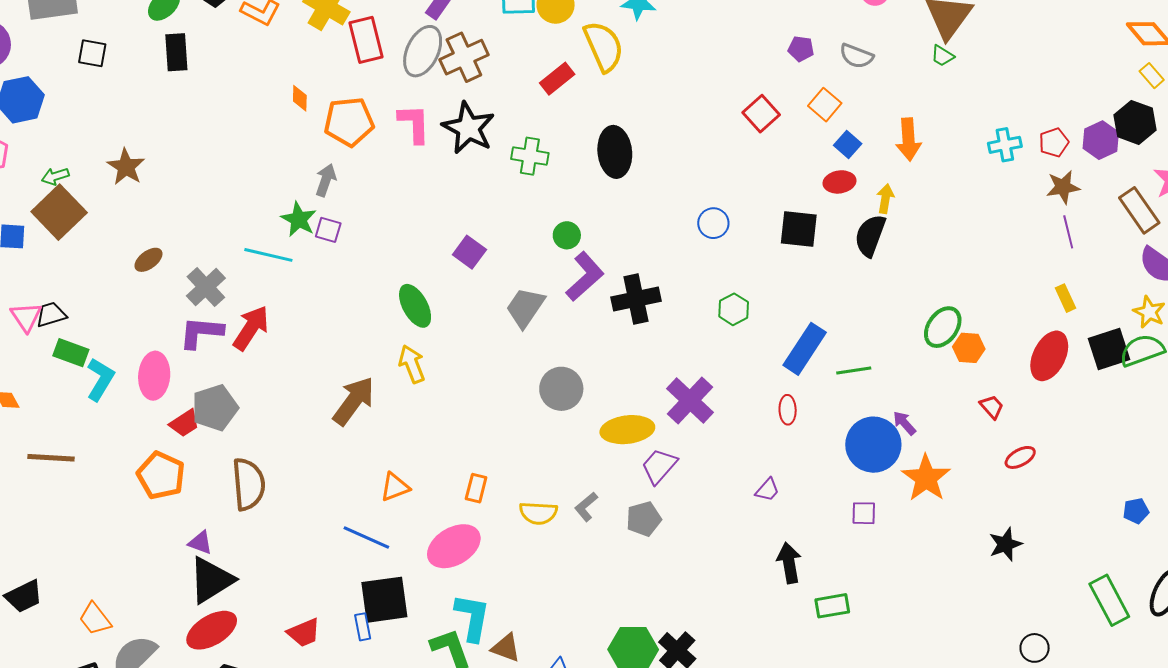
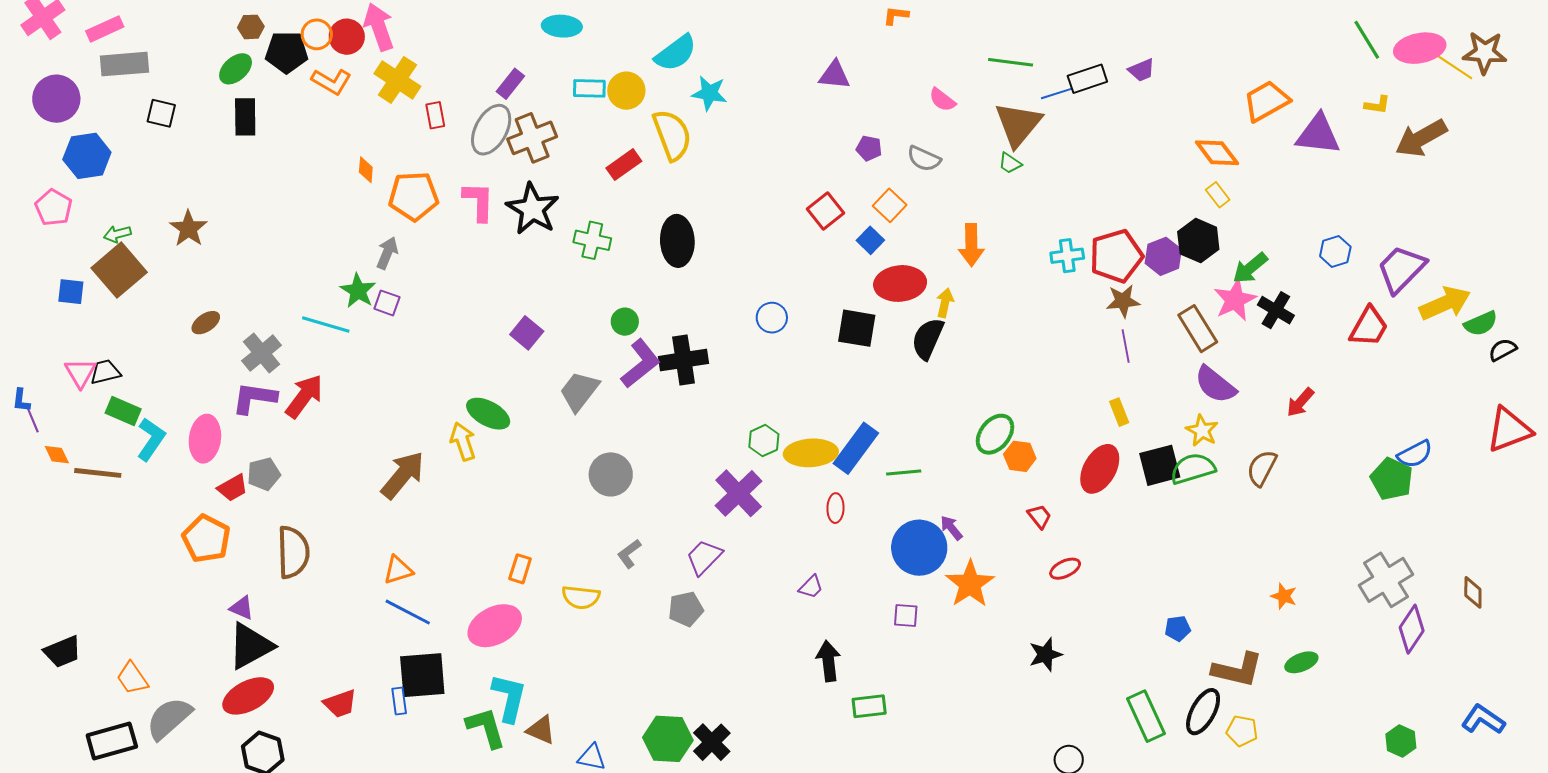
red rectangle: (366, 40) -> (435, 115), size x0.6
red pentagon: (1054, 142) -> (1116, 256), size x1.8
blue square: (848, 145) -> (870, 240), moved
red ellipse: (840, 182) -> (900, 283), size x1.6
black cross: (636, 299) -> (684, 360), moved
green ellipse: (415, 306) -> (488, 414), moved, turned -36
green hexagon: (734, 309) -> (764, 441), moved
gray pentagon: (215, 408) -> (264, 474), size x0.7
yellow ellipse: (627, 430) -> (811, 453), moved
brown line: (51, 458) -> (98, 473), moved
orange triangle: (395, 487) -> (398, 570), moved
gray L-shape: (586, 507) -> (629, 554), moved

